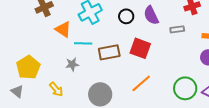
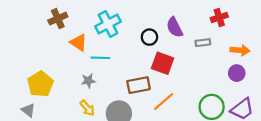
black circle: (126, 16) -> (149, 37), moved
brown rectangle: (109, 52) -> (139, 85), moved
yellow arrow: (56, 89) -> (87, 108), moved

